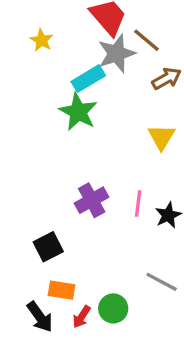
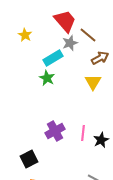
gray star: (117, 54) -> (70, 43), size x0.7
green star: (78, 112) -> (47, 78), size x0.7
yellow triangle: (162, 137) -> (93, 82), moved

